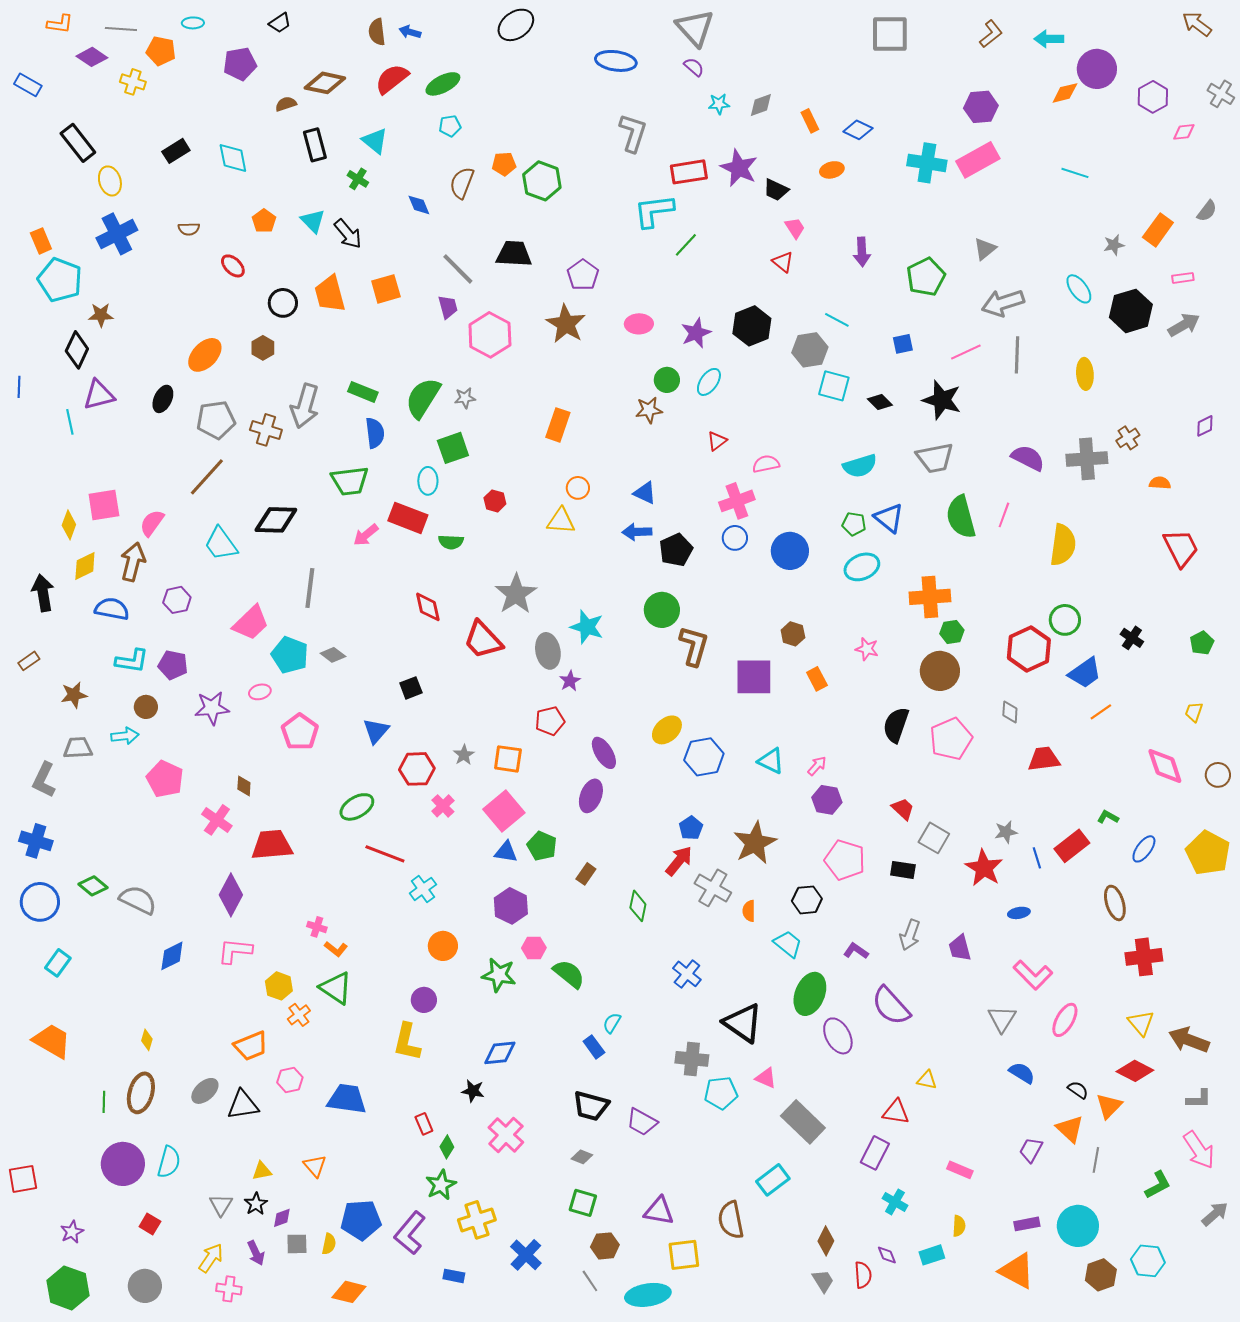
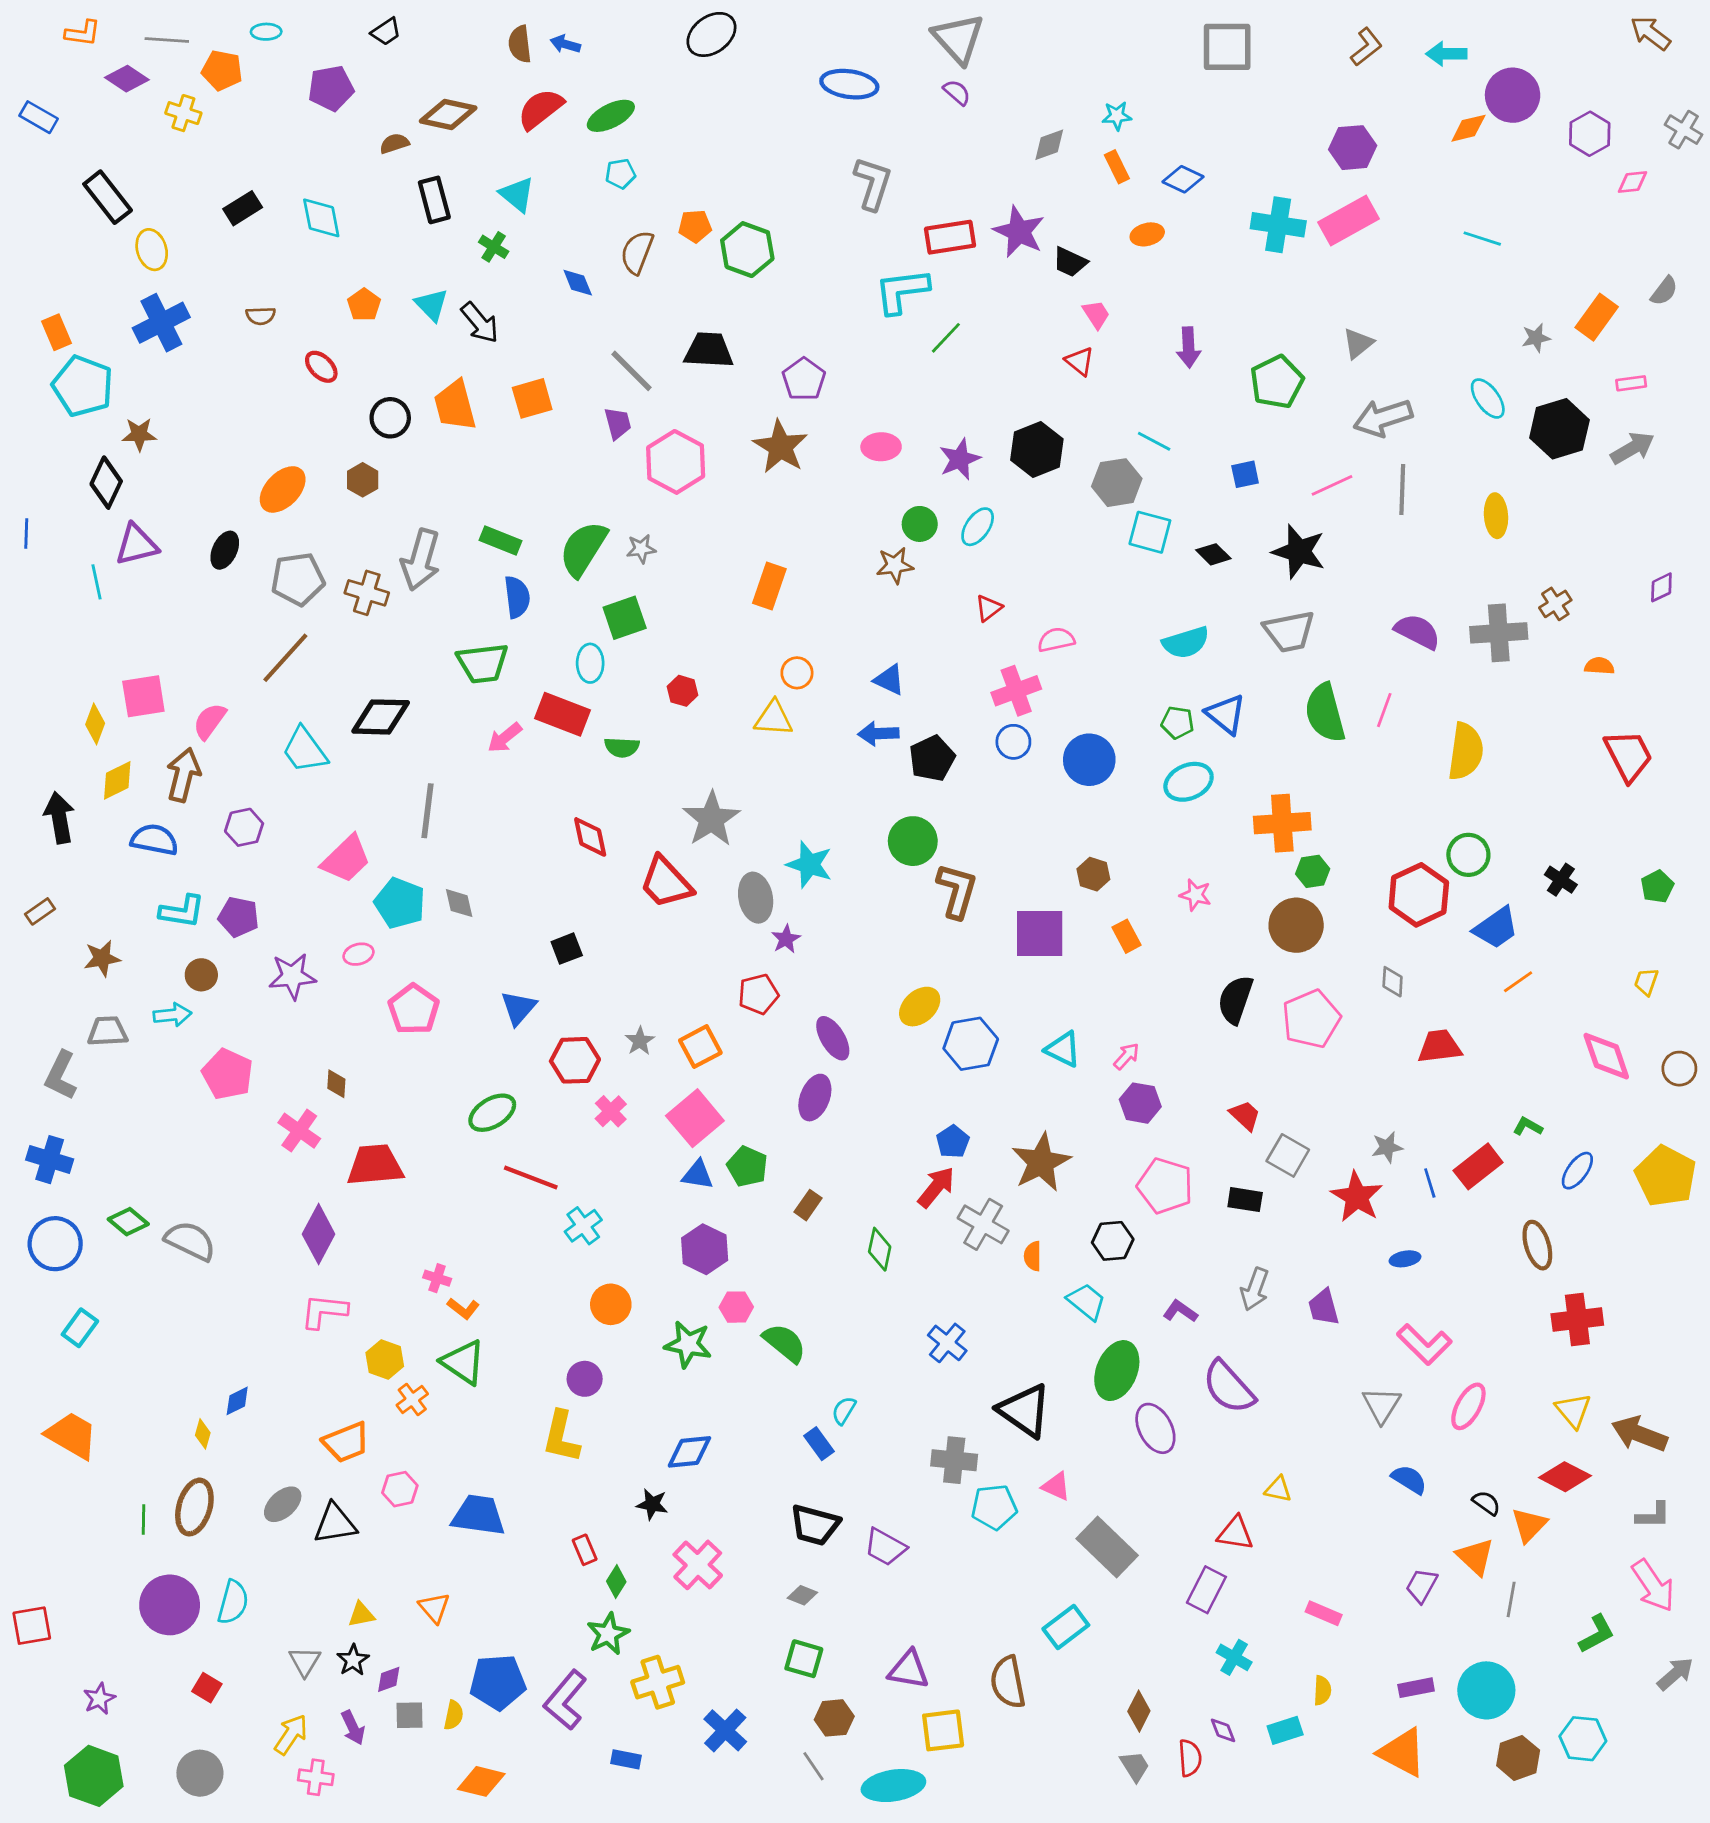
cyan star: (719, 104) -> (1117, 116), moved
gray diamond: (333, 655) -> (459, 903), turned 40
orange square: (508, 759) -> (700, 1047), turned -36
blue diamond: (172, 956) -> (237, 1401), moved, size x0.7

